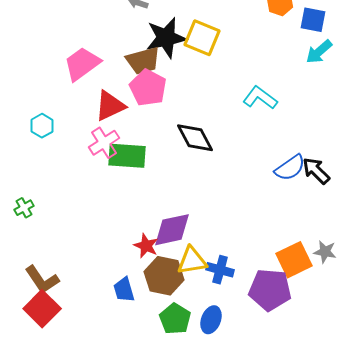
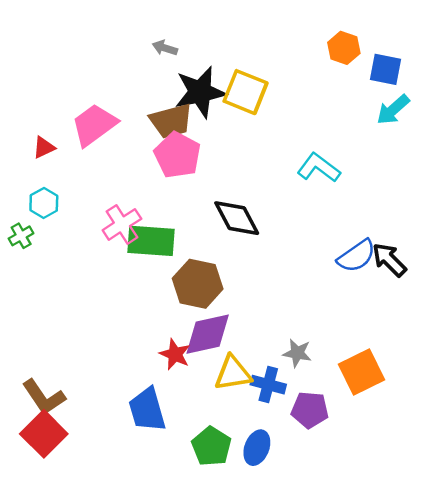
red triangle: (110, 106) -> (44, 148), moved, size x0.6
green cross: (24, 208) -> (21, 236), moved
gray star: (325, 252) -> (297, 353), moved
brown hexagon: (164, 276) -> (198, 284), moved
blue trapezoid: (124, 290) -> (147, 410), size x1.4
purple pentagon: (270, 290) -> (310, 410), moved, size x0.7

